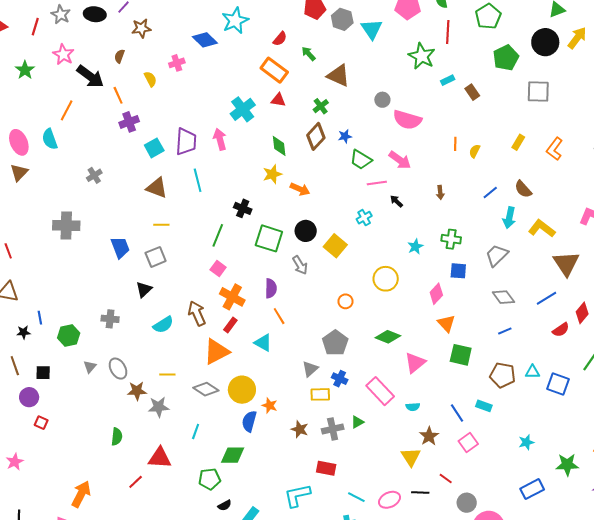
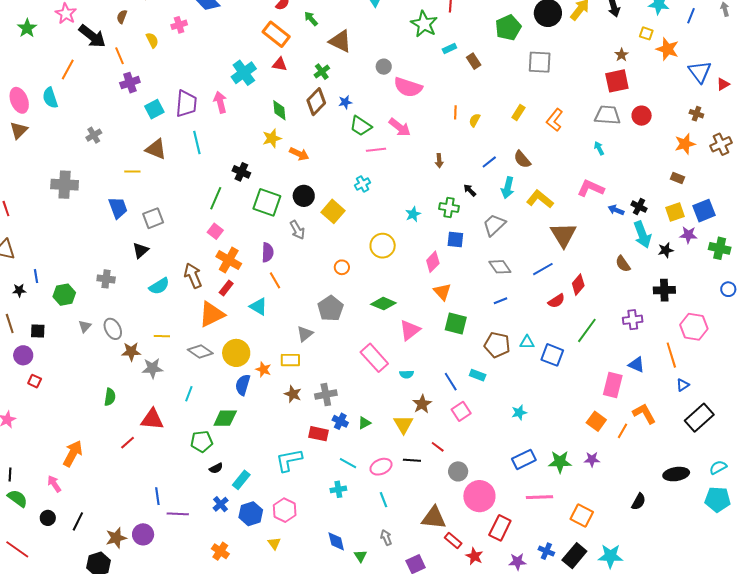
black arrow: (397, 201) -> (470, 190), moved
yellow line: (161, 225) -> (132, 172), moved
blue cross: (340, 379) -> (340, 421), moved
yellow rectangle: (320, 394) -> (290, 360), moved
green triangle: (357, 422) -> (364, 423), moved
green star: (567, 465) -> (560, 462), moved

